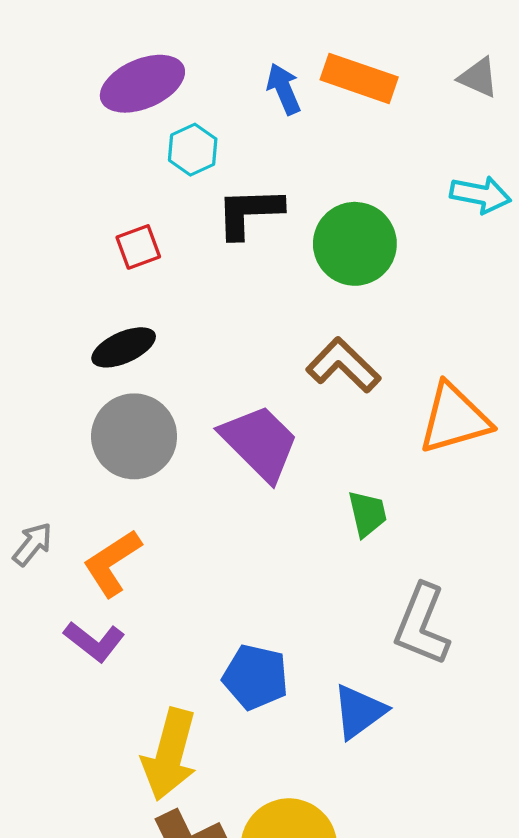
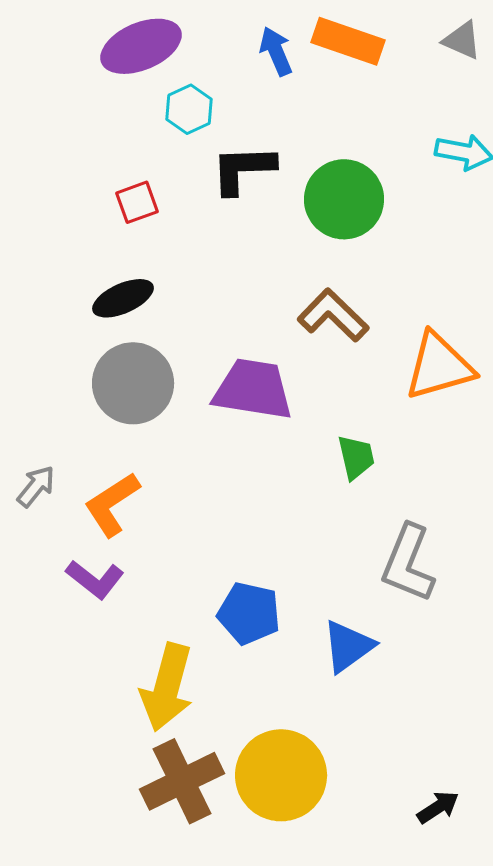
purple trapezoid: (260, 443) -> (253, 389), turned -36

